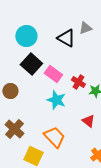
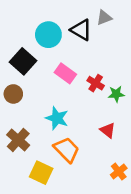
cyan circle: (26, 36) -> (48, 35), moved
black square: (31, 64) -> (23, 61), moved
cyan star: (56, 100) -> (57, 118), moved

